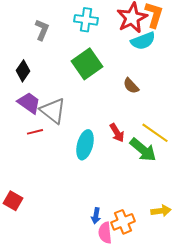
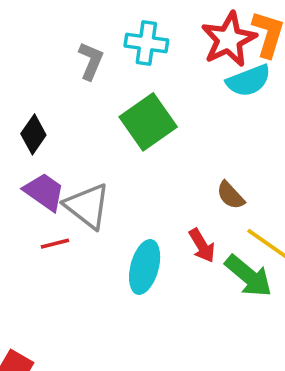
gray L-shape: (42, 30) -> (91, 61), moved
brown semicircle: (131, 86) -> (231, 195), moved

